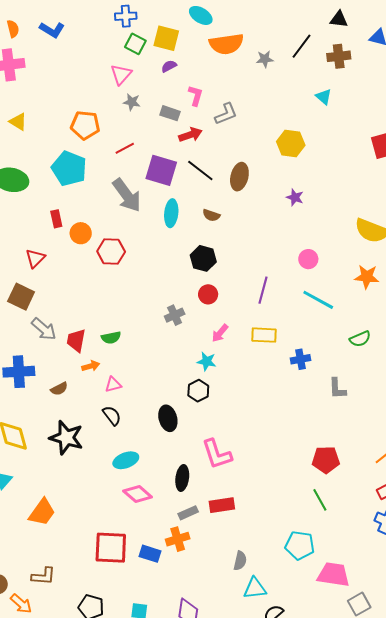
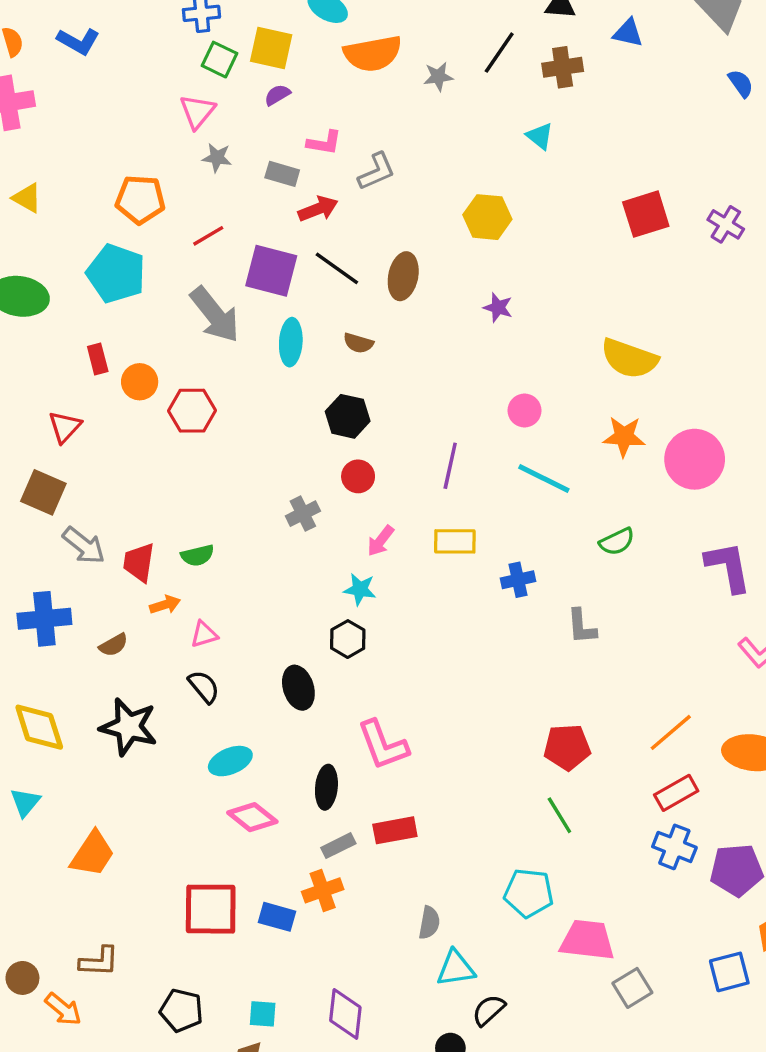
pink L-shape: (196, 96) -> (324, 143), turned 85

